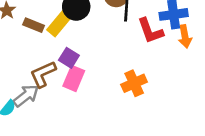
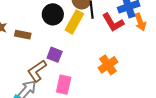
yellow rectangle: (61, 22) -> (74, 22), moved
pink rectangle: (74, 78) -> (64, 85), moved

